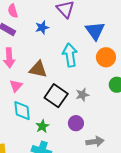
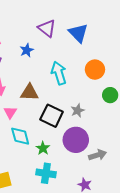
blue triangle: (95, 31) -> (78, 33), moved
purple circle: (76, 123) -> (76, 140), size x1.6

